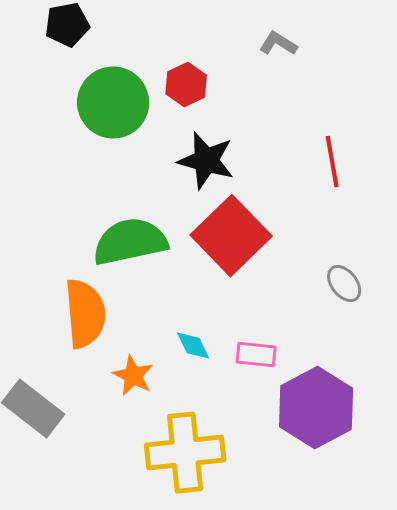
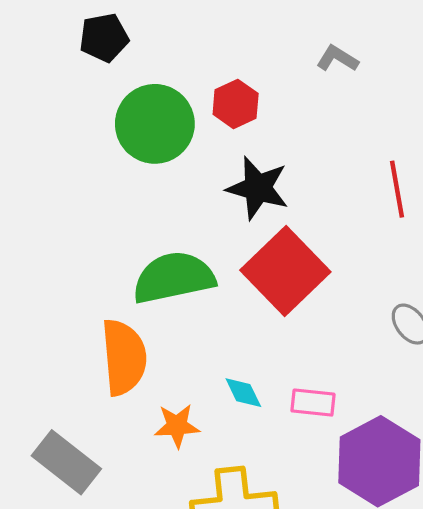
orange star: (133, 376) -> (177, 426), turned -30

